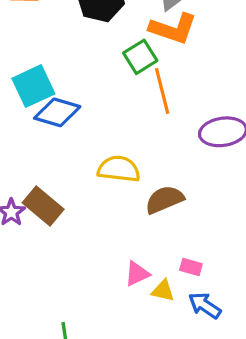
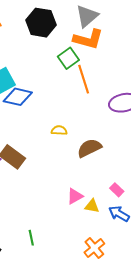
yellow semicircle: (119, 169) -> (59, 130), size x0.6
pink rectangle: (191, 267) -> (117, 190), moved, turned 32

